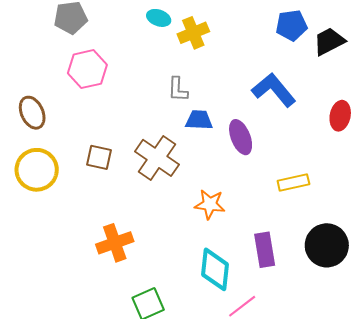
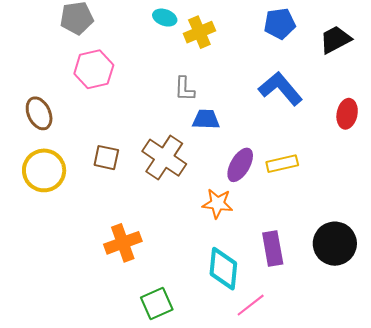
blue pentagon: (292, 25) -> (280, 24), moved
purple ellipse: (241, 137) -> (240, 165), moved, turned 52
yellow rectangle: (293, 182) -> (282, 164), moved

